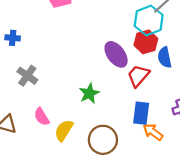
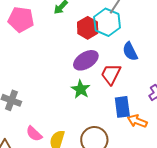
red hexagon: (146, 42) -> (88, 28), moved
purple ellipse: (116, 54) -> (86, 60), turned -70
green star: (89, 93) -> (81, 89), moved

